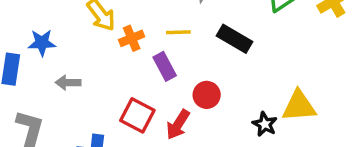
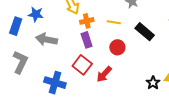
purple rectangle: (165, 66) -> (87, 40), moved
gray arrow: (68, 83) -> (47, 39), size x1.5
red circle: (207, 95) -> (117, 47), moved

